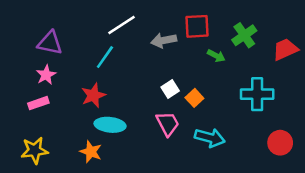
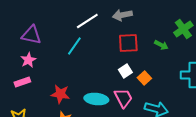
red square: (197, 26) -> (128, 43), moved
gray arrow: (164, 40) -> (122, 15), moved
red star: (93, 95) -> (60, 94), moved, turned 30
cyan ellipse: (110, 125) -> (96, 99), moved

